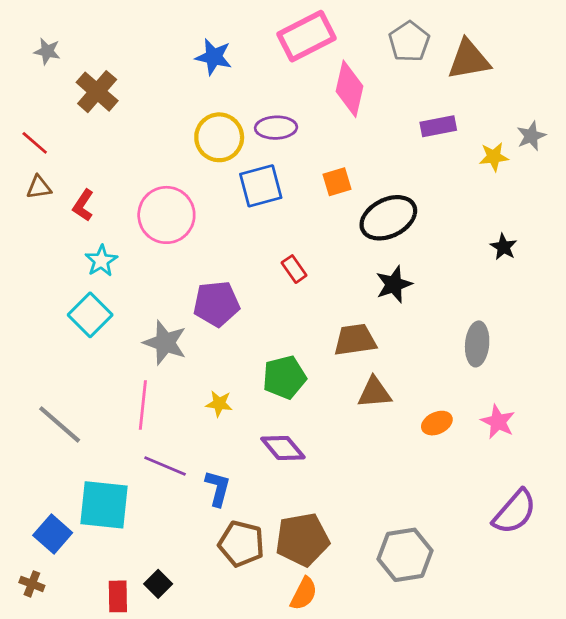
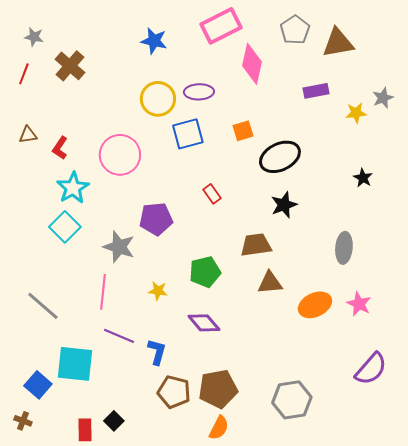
red line: (35, 143) -> (24, 74), moved, turned 70
cyan star: (101, 261) -> (73, 188), size x1.4
orange ellipse: (437, 423) -> (315, 305), size x1.5

